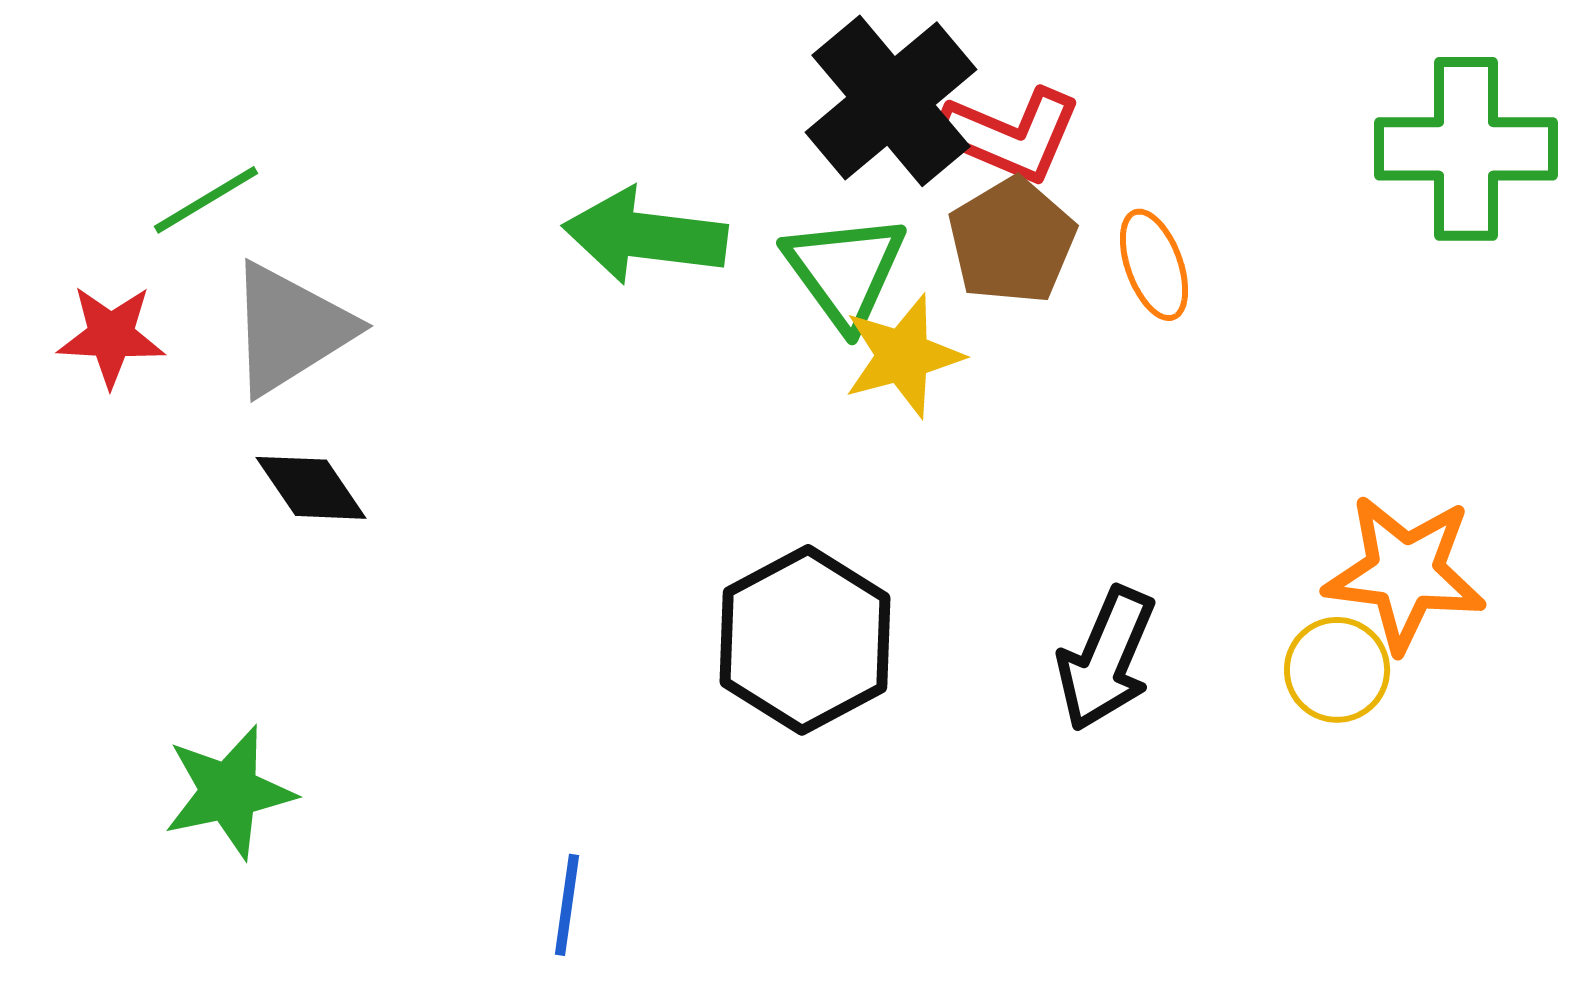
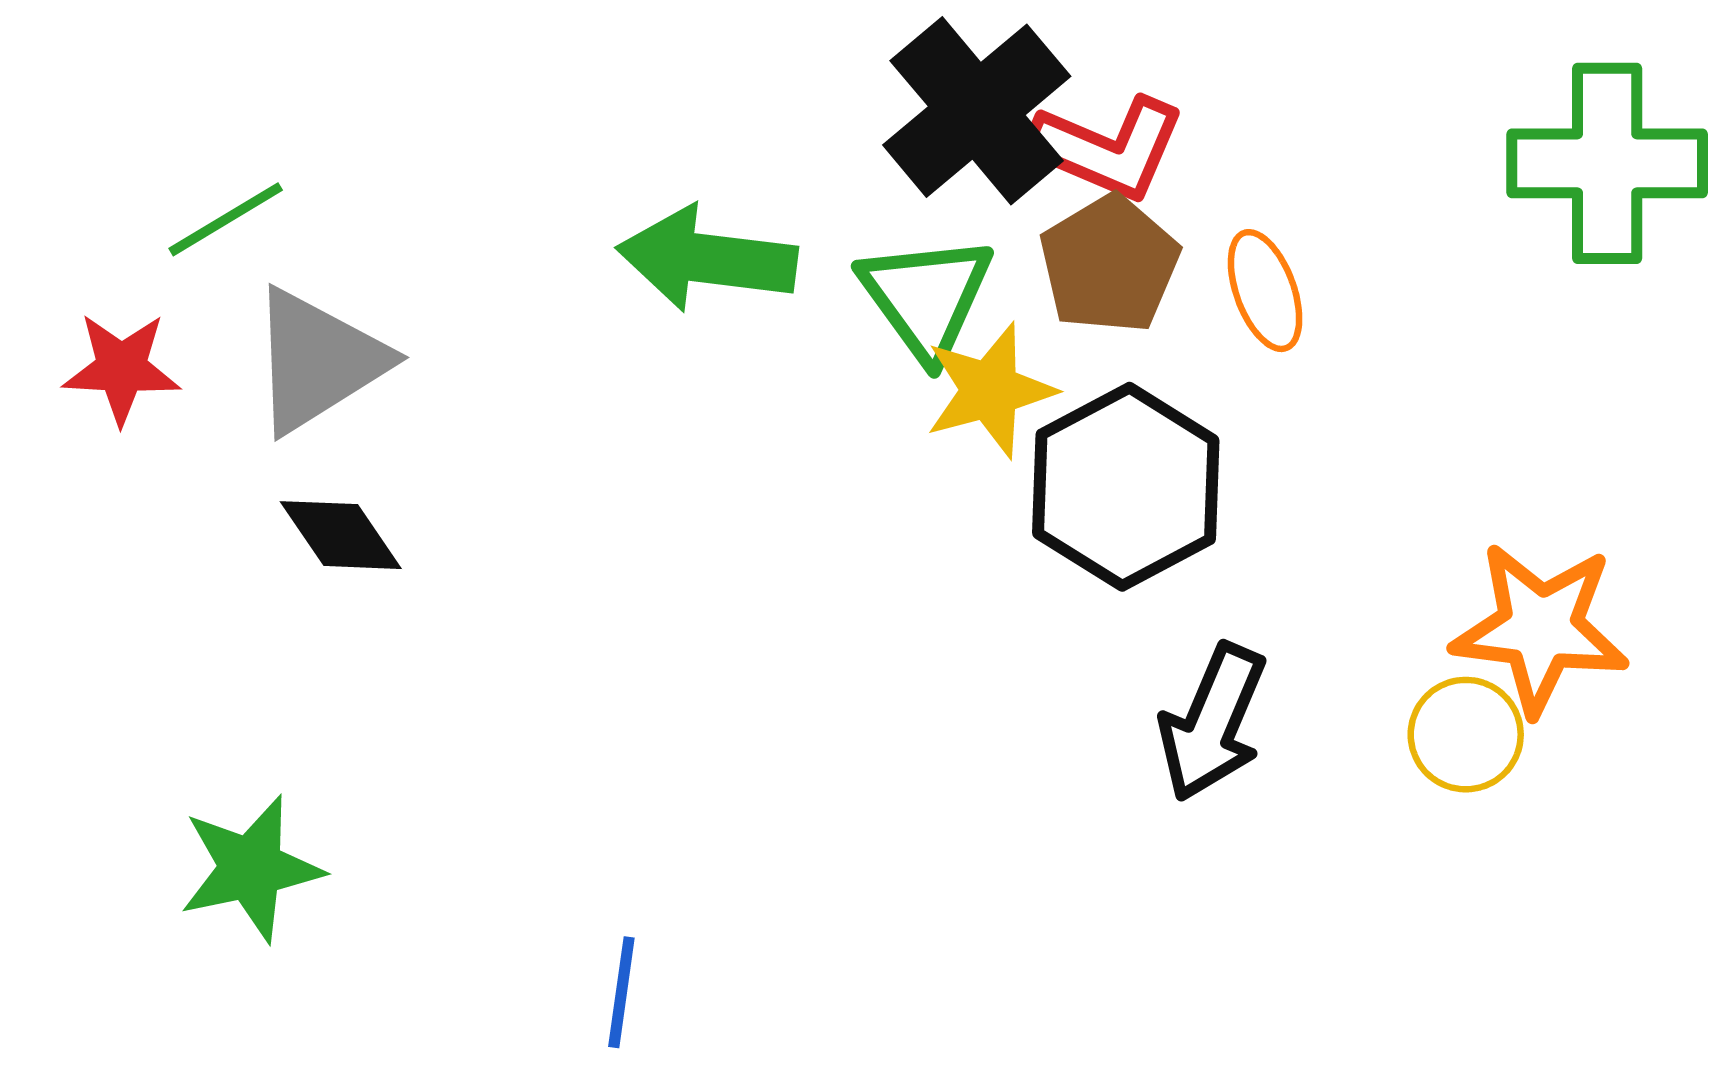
black hexagon: (805, 640) -> (1126, 487), moved

